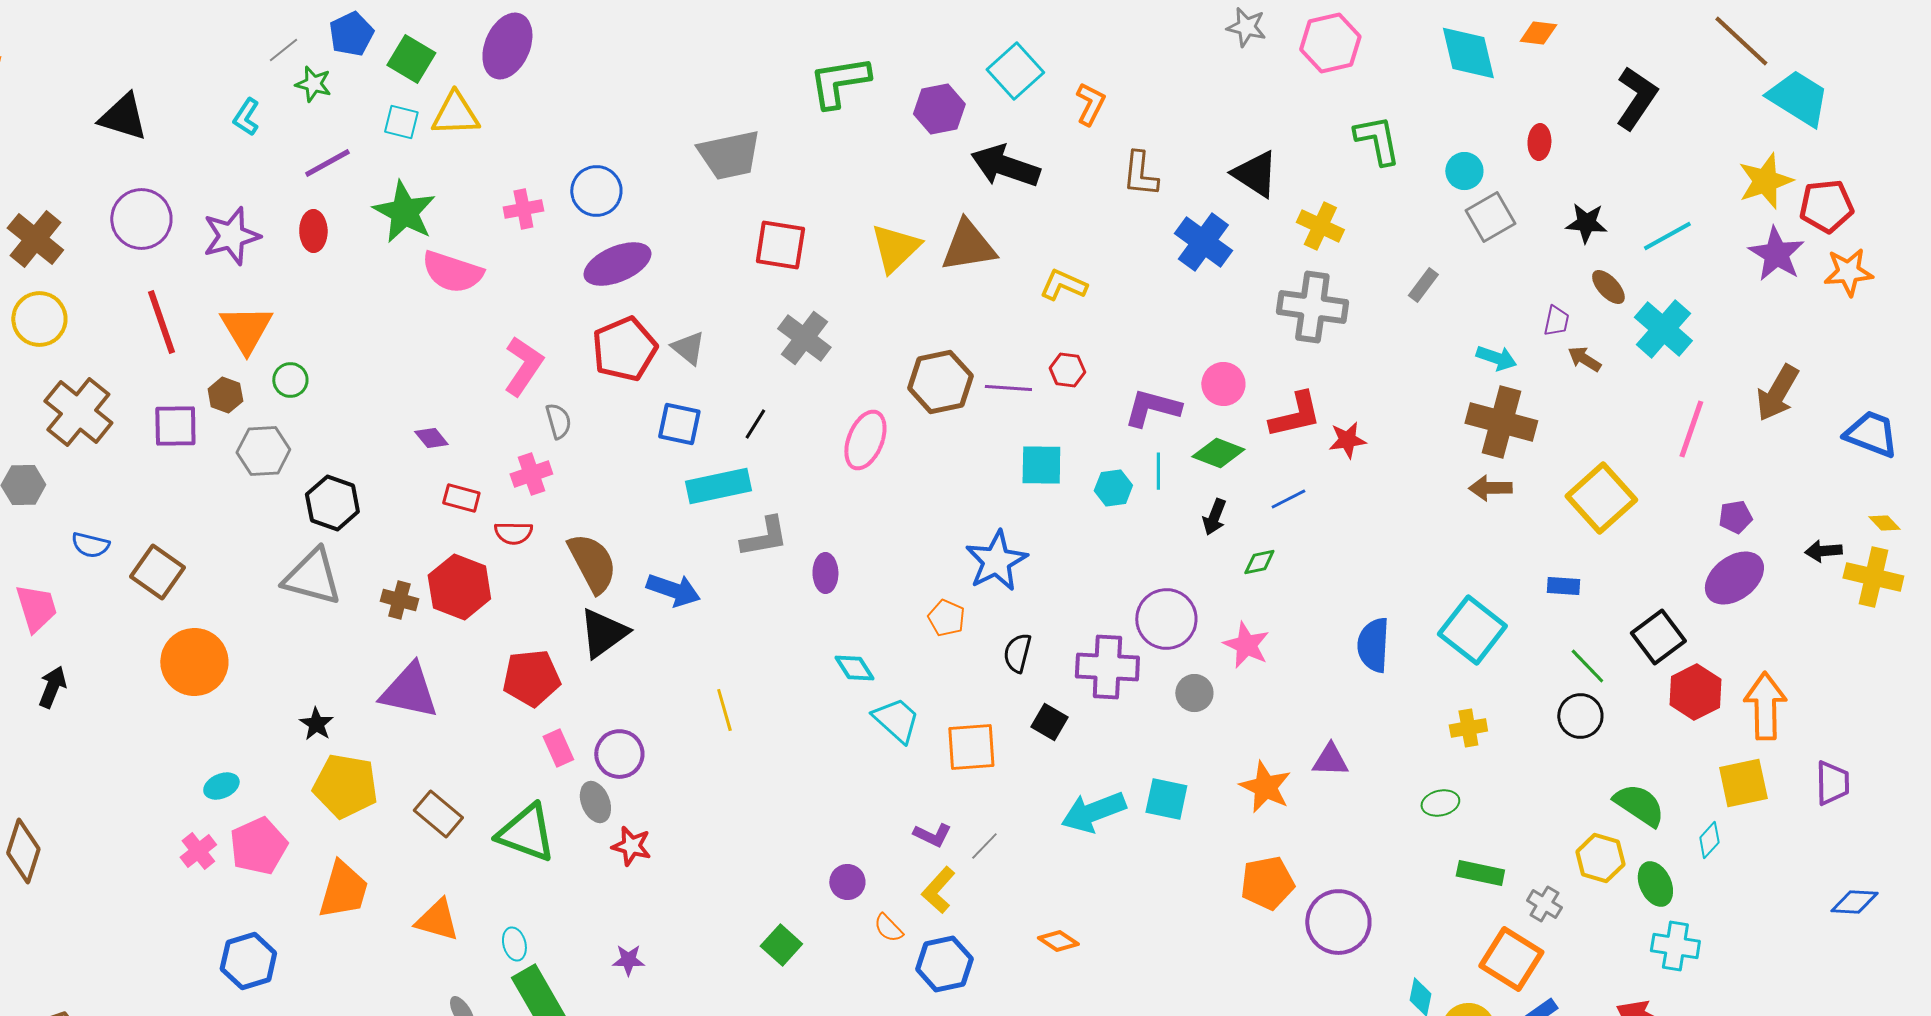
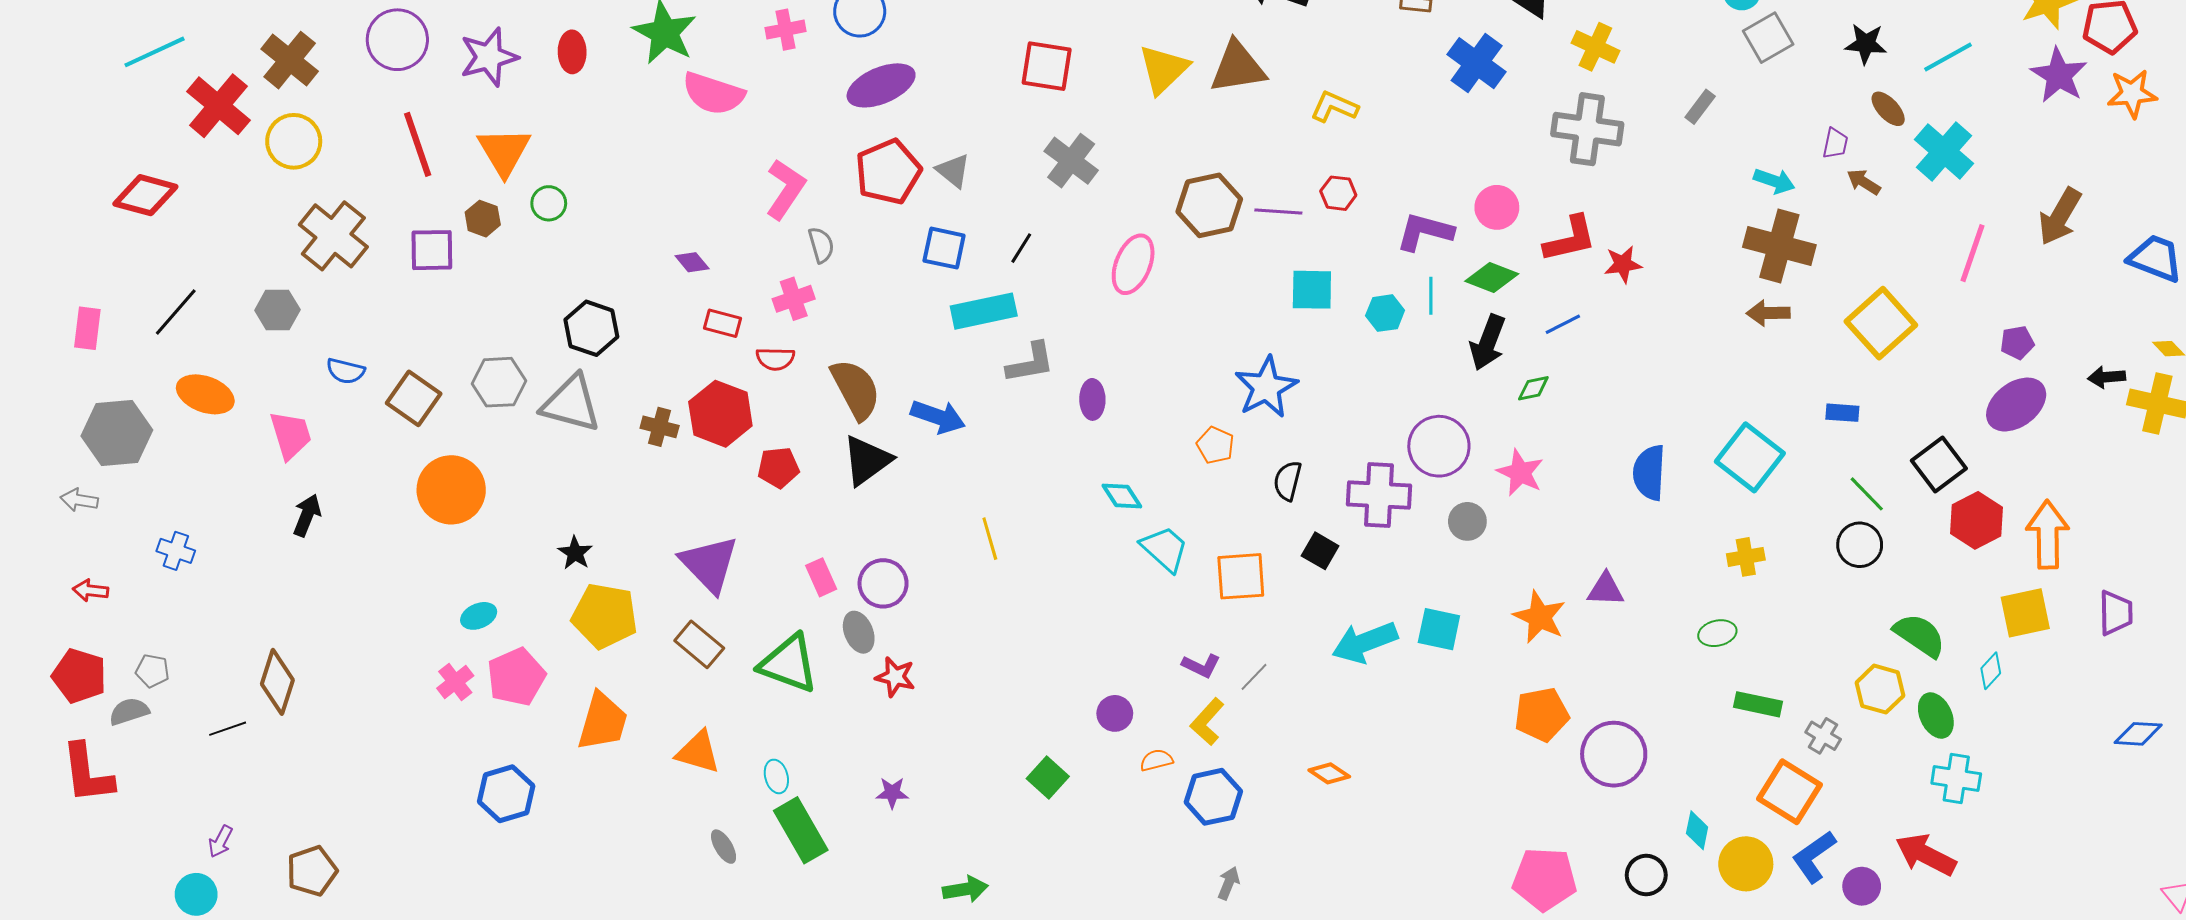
gray hexagon: (263, 451) -> (499, 382), moved
black arrow: (1214, 517) -> (1488, 343), size x1.5
red pentagon: (531, 678) -> (778, 468), moved, size x0.7
purple triangle: (409, 691) -> (709, 564), moved, turned 34
orange semicircle: (888, 928) -> (1156, 760), turned 120

